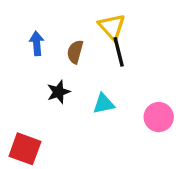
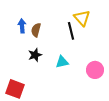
yellow triangle: (112, 27) -> (82, 18), moved
brown semicircle: (75, 52) -> (36, 30), moved

